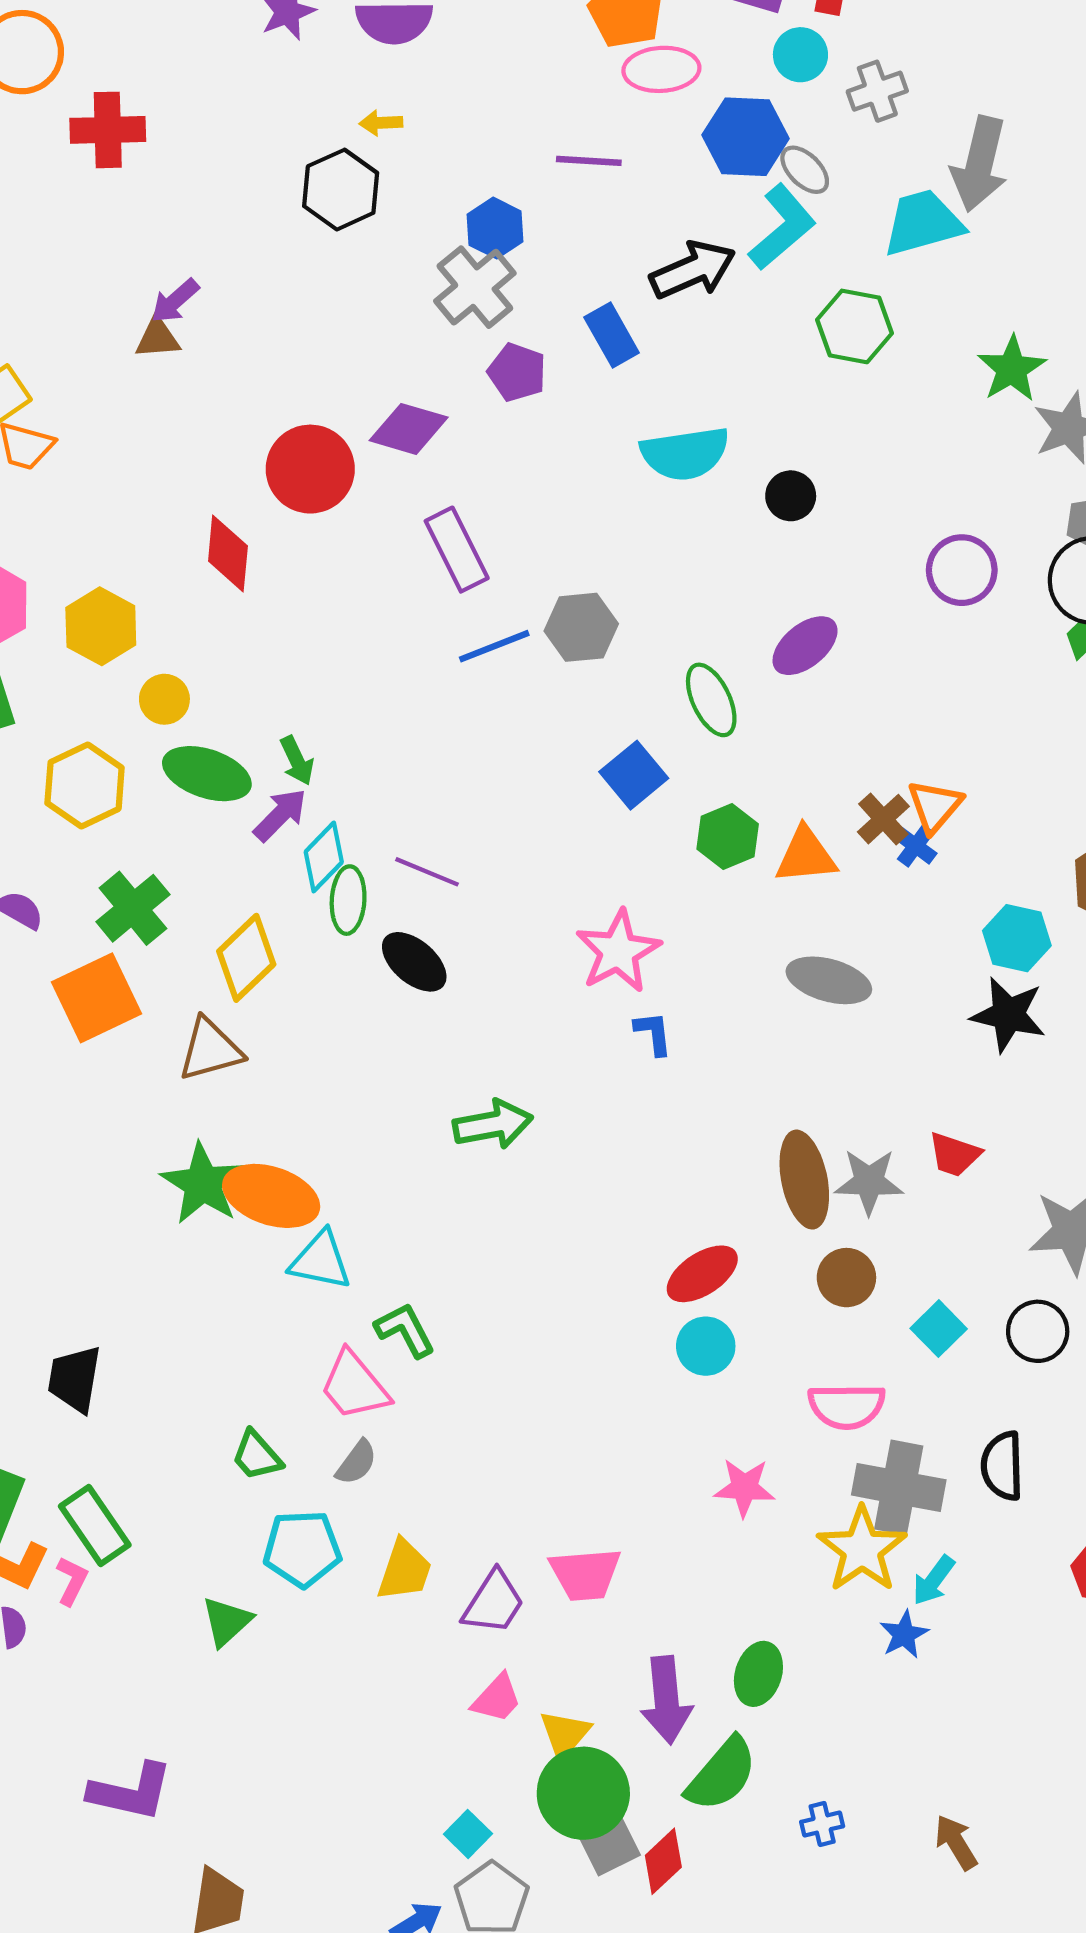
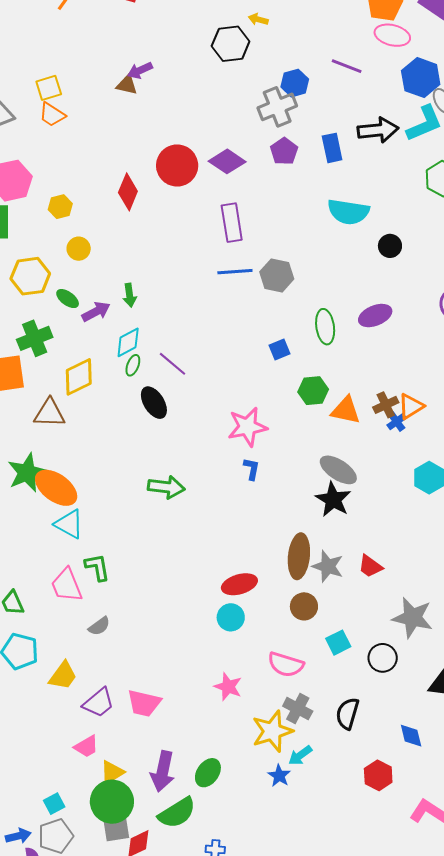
yellow hexagon: (101, 626) -> (60, 207), size x0.7
green ellipse: (207, 774) -> (68, 299), moved, size x0.6
blue square: (634, 775) -> (279, 350), size x0.7
purple arrow: (280, 815) -> (96, 312), moved
green ellipse: (348, 900) -> (133, 365), size x0.7
black star: (1008, 1015) -> (333, 499), moved
gray semicircle: (356, 1462) -> (99, 626), moved
gray cross: (899, 1487) -> (298, 709), size x0.7
blue star: (904, 1635) -> (279, 776), turned -30

